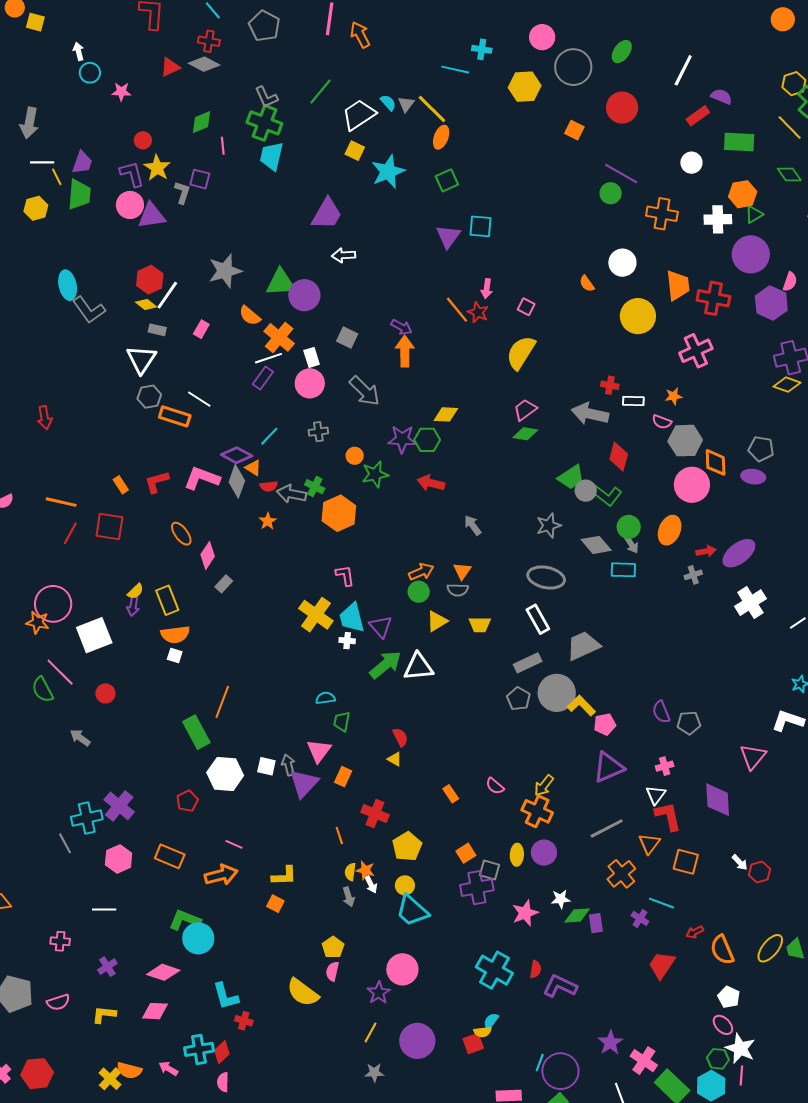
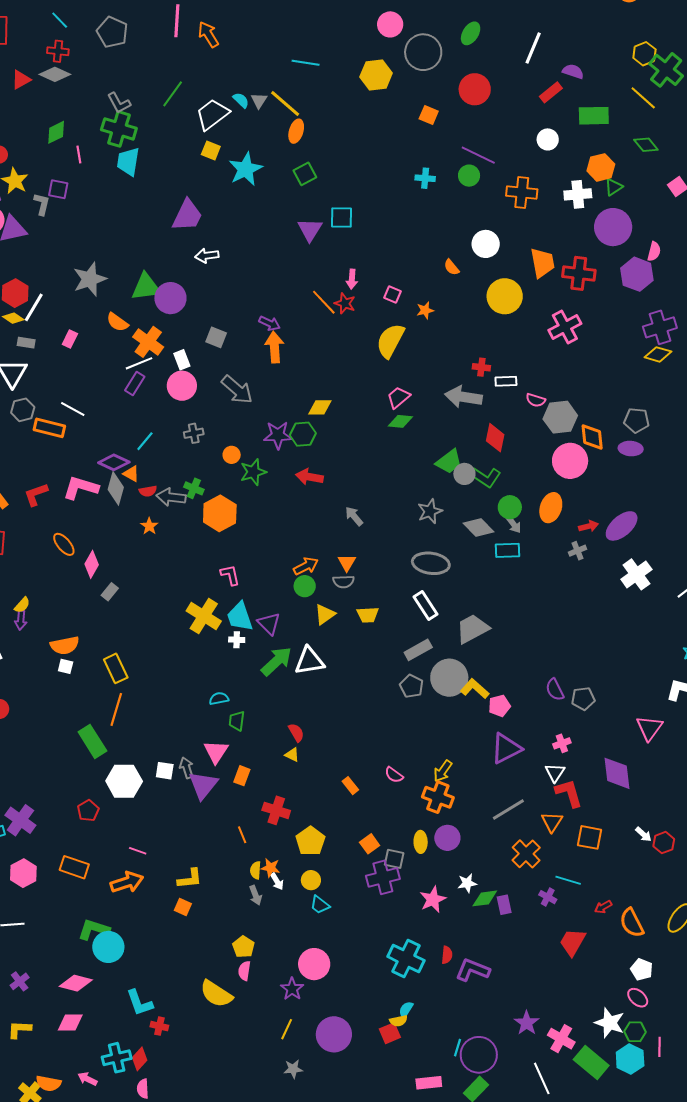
cyan cross: (482, 49) -> (425, 178), moved
orange star: (674, 396) -> (425, 310), moved
yellow rectangle: (167, 600) -> (116, 668), moved
cyan trapezoid: (412, 911) -> (320, 905), size x0.6
white star: (740, 1048) -> (610, 1023), moved

